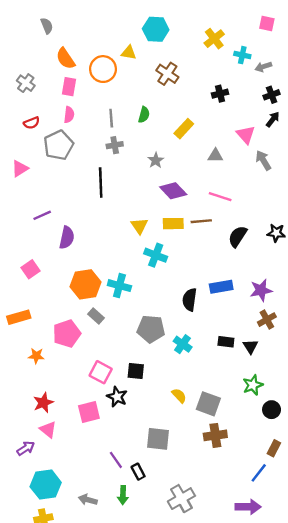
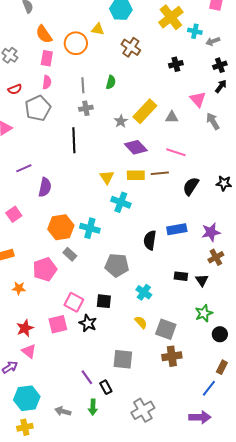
yellow cross: (214, 39) -> (171, 17), size x1.4
yellow rectangle: (184, 129) -> (145, 111), moved, size x1.4
cyan cross: (183, 344) -> (144, 292), moved
pink square: (89, 412) -> (58, 324), moved

